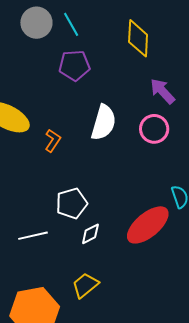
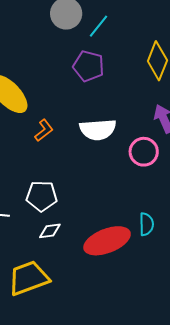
cyan line: (71, 24) -> (98, 26), turned 50
white semicircle: (104, 123) -> (98, 130), turned 51
yellow trapezoid: (85, 285) -> (29, 278), size x1.5

